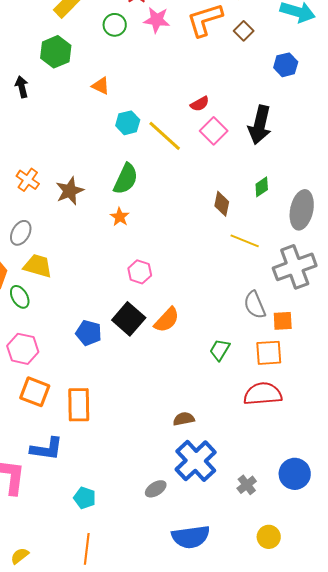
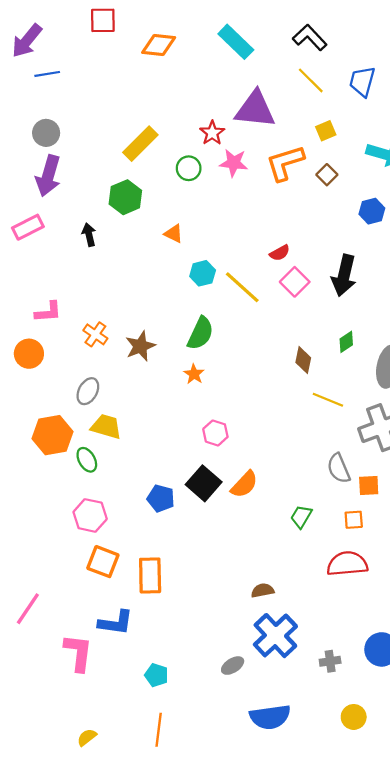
orange square: (269, 353) -> (354, 520), size x0.7
gray cross: (247, 485) -> (330, 661), turned 30

